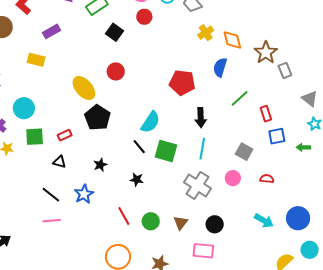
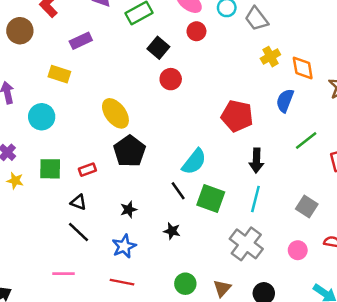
red circle: (116, 71) -> (171, 79), moved
cyan circle: (24, 108) -> (42, 117), moved
pink circle: (233, 178) -> (298, 250), moved
blue star: (84, 194) -> (124, 246), moved
black line: (51, 195) -> (78, 232), moved
red line: (124, 216) -> (122, 282), moved, turned -54

